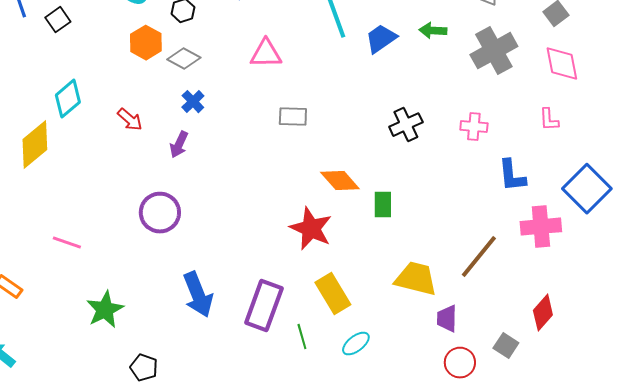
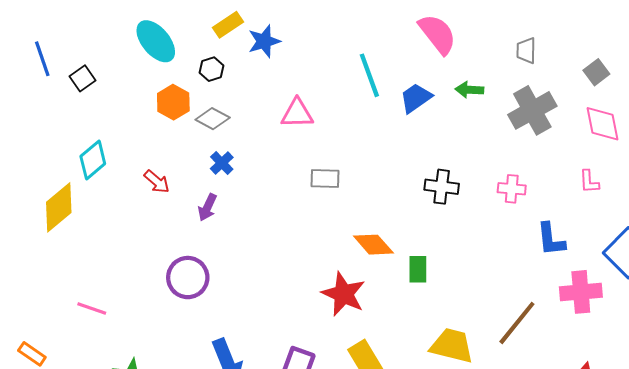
black cross: (406, 125) -> (442, 187), turned 32

